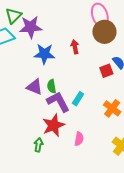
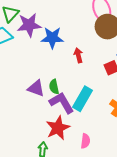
red arrow: (75, 47) -> (78, 55), moved
blue star: (44, 54) -> (52, 38), moved
cyan rectangle: (78, 99) -> (83, 99), size x1.6

